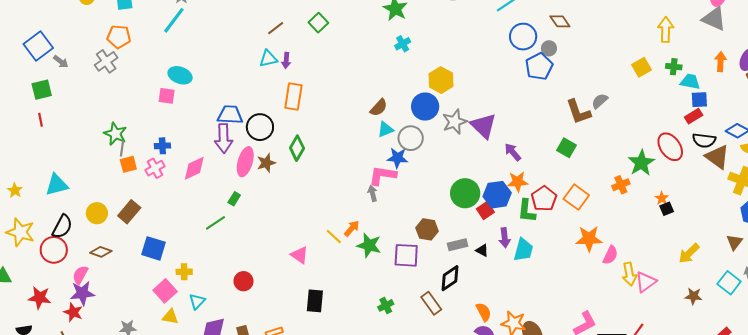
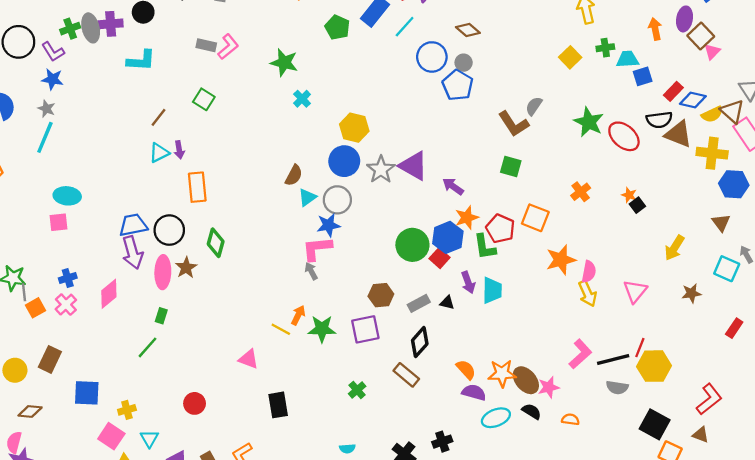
red rectangle: (694, 116) -> (673, 91), moved
green star: (641, 163) -> (589, 122), moved
yellow arrow: (629, 274) -> (587, 294), moved

